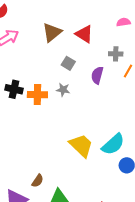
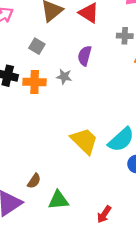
gray square: (68, 63) -> (37, 46), moved
purple semicircle: (97, 75) -> (85, 56), moved

